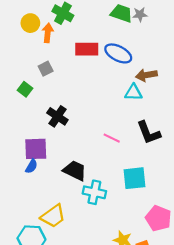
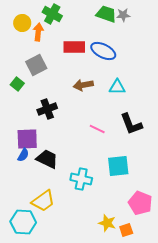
gray square: (46, 69) -> (36, 65), size x1.5
brown arrow: (146, 75) -> (83, 85), moved
black cross: (57, 116) -> (47, 109), turned 36
black trapezoid: (75, 171) -> (47, 159), moved

